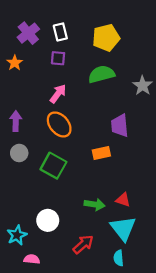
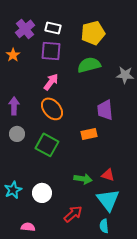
white rectangle: (60, 32) -> (53, 28), turned -63
purple square: (58, 58) -> (51, 51), size x1.5
gray star: (143, 86) -> (125, 75), turned -30
cyan star: (17, 235) -> (13, 190), moved

